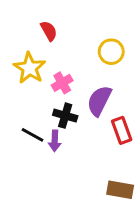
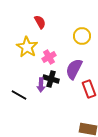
black line: (32, 135) -> (19, 95), moved
purple arrow: (55, 141) -> (41, 85), moved

